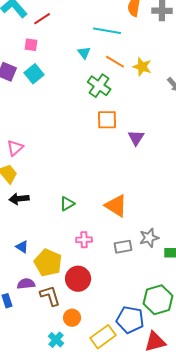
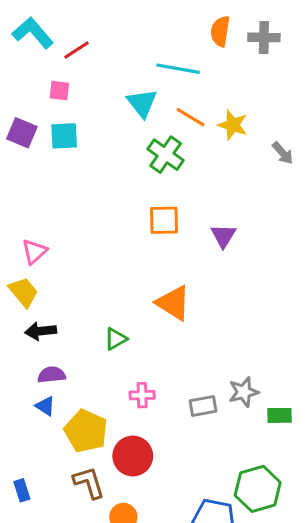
cyan triangle: (84, 53) -> (142, 103), size x1.5
cyan square: (34, 74) -> (64, 136), turned 36
orange square: (107, 120) -> (164, 220), moved
orange triangle: (116, 206) -> (173, 303), moved
purple semicircle: (26, 284) -> (52, 375), moved

